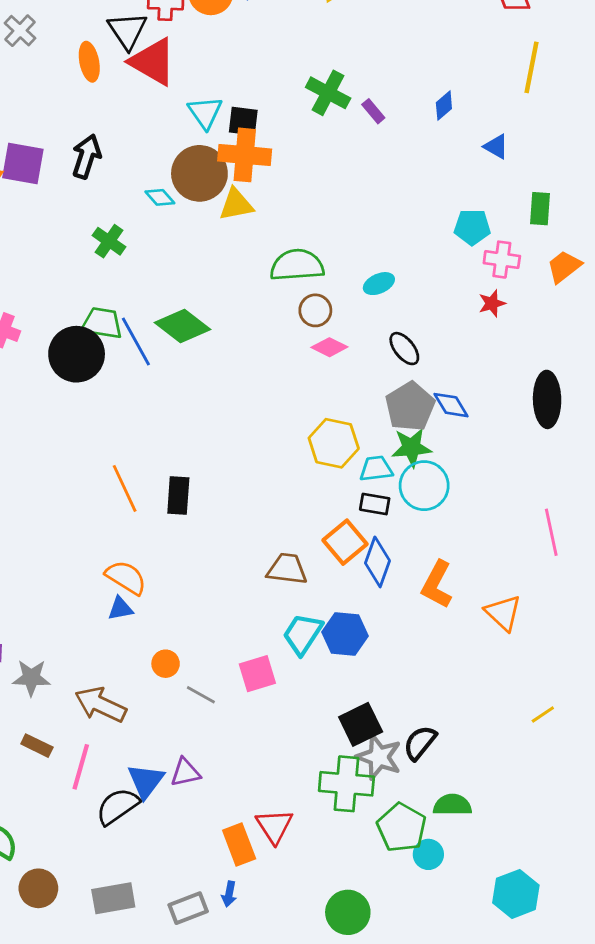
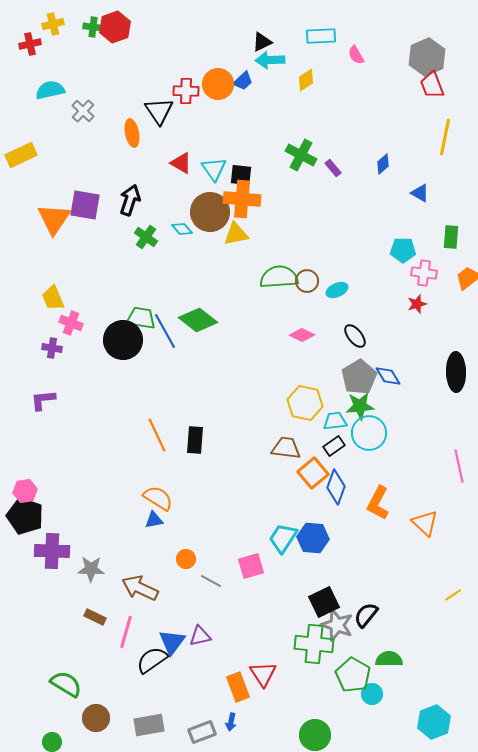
red triangle: (153, 62) -> (181, 163), moved, size x0.6
green cross: (109, 241) -> (146, 237), moved
brown circle: (315, 310) -> (307, 281), moved
black rectangle: (375, 504) -> (334, 446), turned -45
brown trapezoid: (287, 569) -> (286, 448), moved

